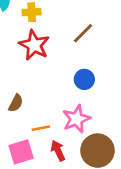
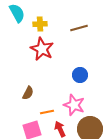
brown line: (83, 33) -> (79, 28), moved, turned 30
pink star: (76, 119) -> (74, 105), turned -30

